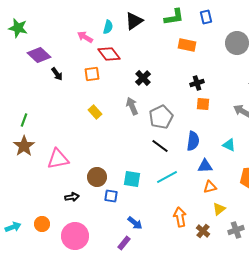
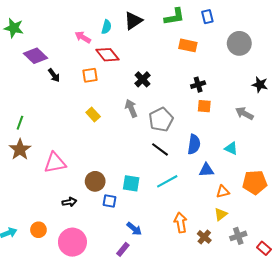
orange triangle: (210, 187) -> (223, 192), moved

